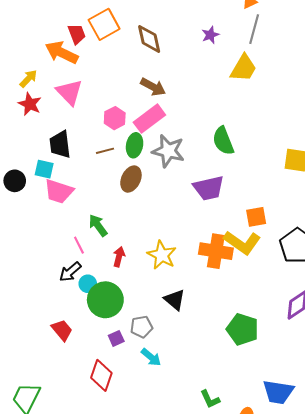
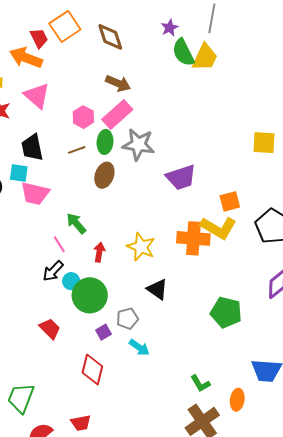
green semicircle: (223, 141) -> (183, 52), moved

